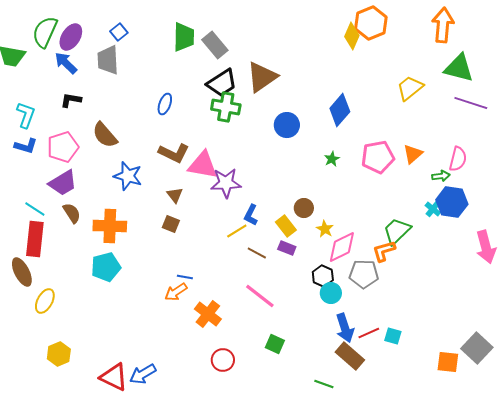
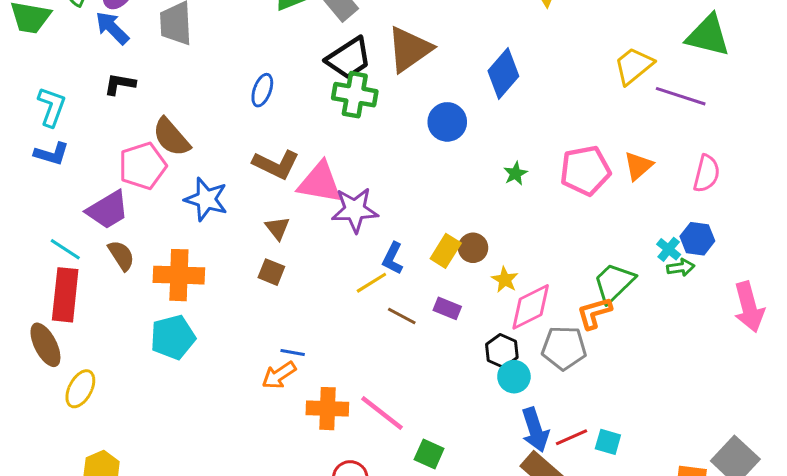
purple line: (471, 103) -> (681, 96), moved
blue diamond: (340, 110) -> (503, 73), moved
pink pentagon: (63, 147) -> (143, 166), moved
green arrow: (441, 176) -> (681, 268), moved
blue hexagon: (452, 202) -> (697, 239), size x0.7
yellow rectangle: (286, 226) -> (446, 251), moved, turned 70
pink line: (260, 296) -> (382, 413), moved
orange cross: (208, 314) -> (327, 409), turned -36

